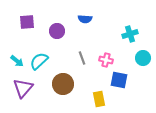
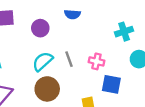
cyan semicircle: (39, 61) -> (43, 61), moved

